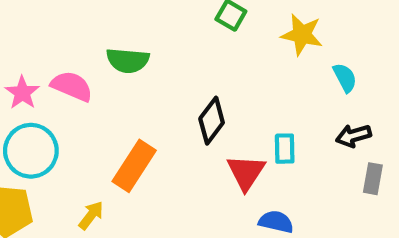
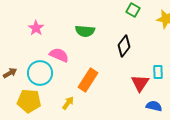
pink semicircle: (72, 86) -> (59, 55), moved
pink star: (22, 93) -> (36, 28), moved
black diamond: (212, 121) -> (124, 46), moved

